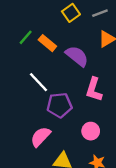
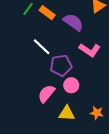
pink L-shape: (94, 89) -> (90, 50), turned -70
pink circle: (91, 131) -> (71, 85), moved

